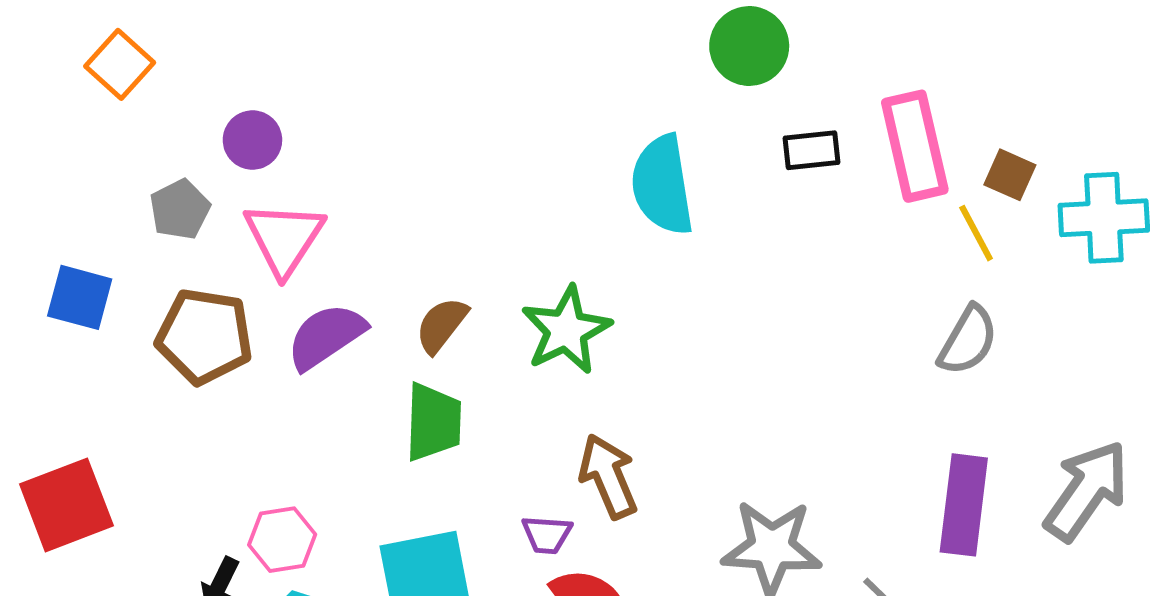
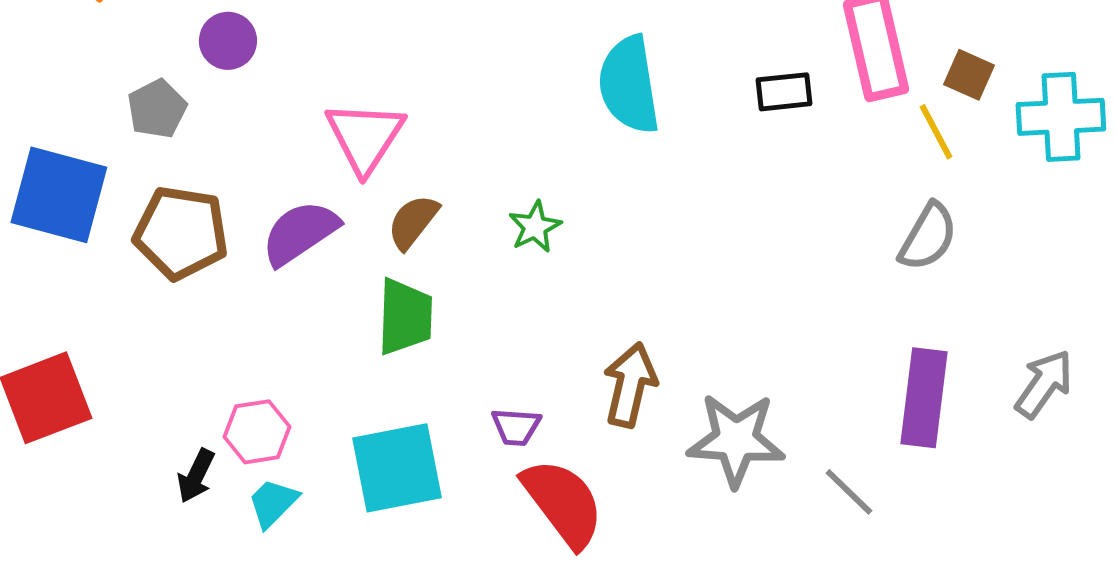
black rectangle: (812, 150) -> (784, 92), moved
pink triangle: (284, 238) -> (365, 137), moved
blue square: (80, 297) -> (59, 195), size x1.5
green star: (566, 330) -> (535, 227), size x0.6
brown arrow: (608, 476) -> (630, 385), moved, turned 36
gray arrow: (1086, 491) -> (1044, 384), size x0.7

